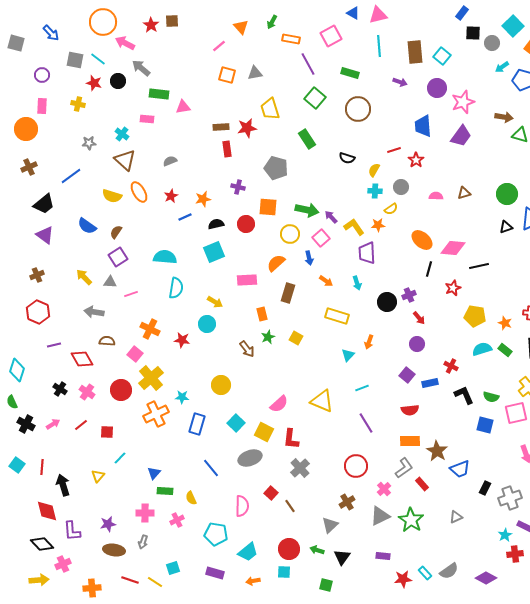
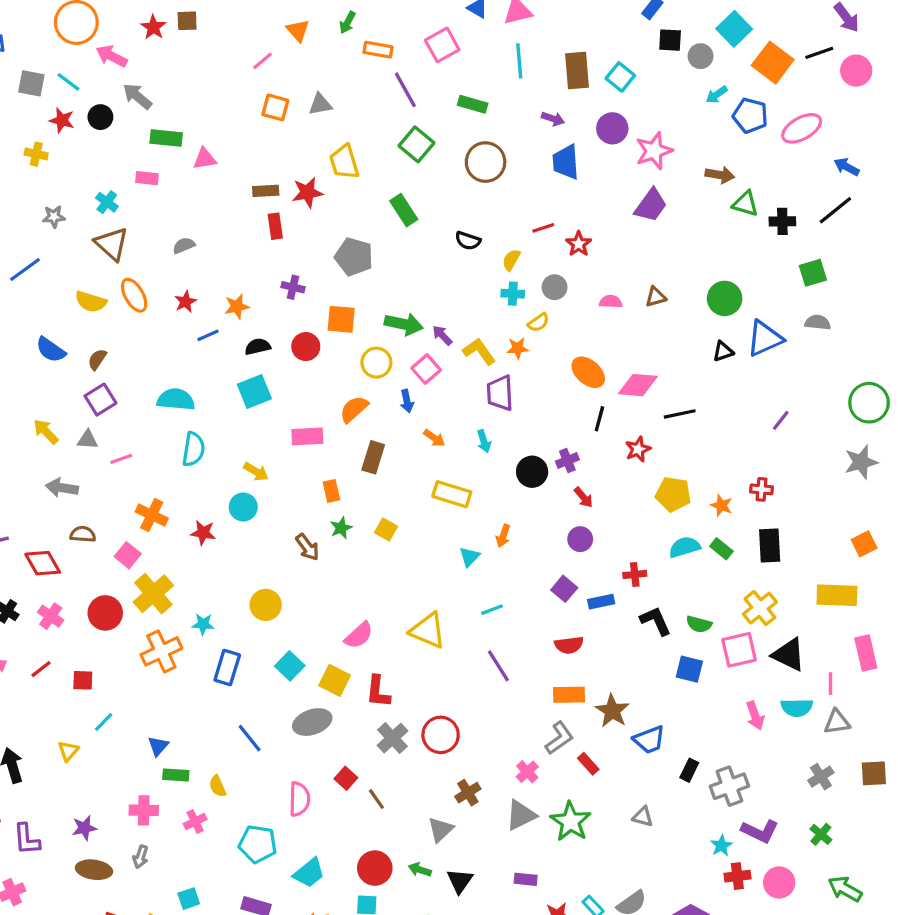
blue trapezoid: (423, 126) -> (566, 162), moved
red cross: (451, 366) -> (635, 574), turned -32
red circle: (356, 466) -> (441, 735), moved
gray triangle: (456, 517) -> (643, 817), turned 40

